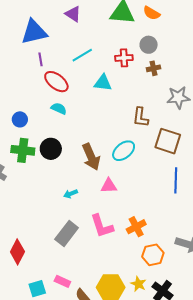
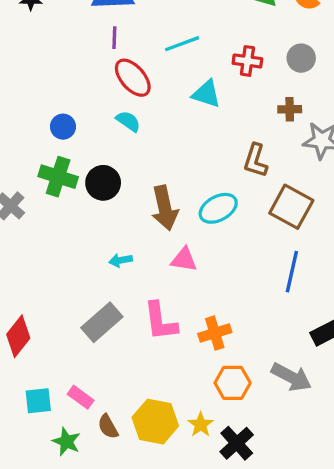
gray circle: (149, 45) -> (301, 58), moved
brown cross: (153, 68) -> (290, 109), moved

